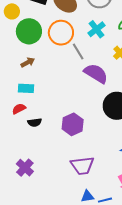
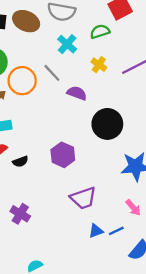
orange circle: (61, 33) -> (22, 81), moved
purple semicircle: (96, 73) -> (77, 93), size x0.7

